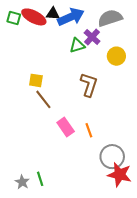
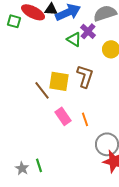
green square: (14, 18) -> (14, 21), moved
green triangle: (77, 46) -> (74, 39), turned 49
yellow square: (36, 80) -> (59, 81), moved, size x1.5

